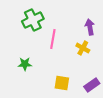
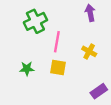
purple arrow: (90, 27) -> (90, 13), moved
yellow square: (62, 83) -> (58, 68), moved

